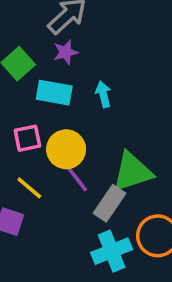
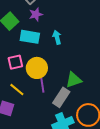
green triangle: (132, 172) -> (74, 80), size x0.7
purple line: (75, 176) -> (42, 83), turned 30

